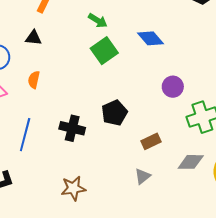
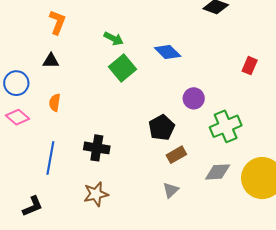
black pentagon: (114, 113) -> (162, 128), moved
brown star: (73, 188) -> (96, 194), moved

